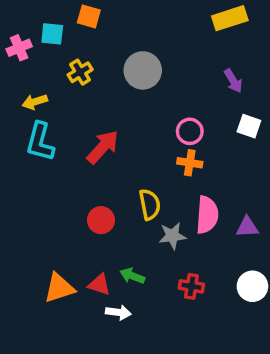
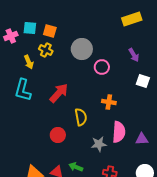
orange square: (89, 16) -> (50, 31), moved
yellow cross: (80, 72) -> (46, 50), turned -32
yellow arrow: (35, 102) -> (29, 62), moved, turned -96
pink circle: (190, 131) -> (102, 67), moved
yellow semicircle: (150, 204) -> (81, 117), moved

